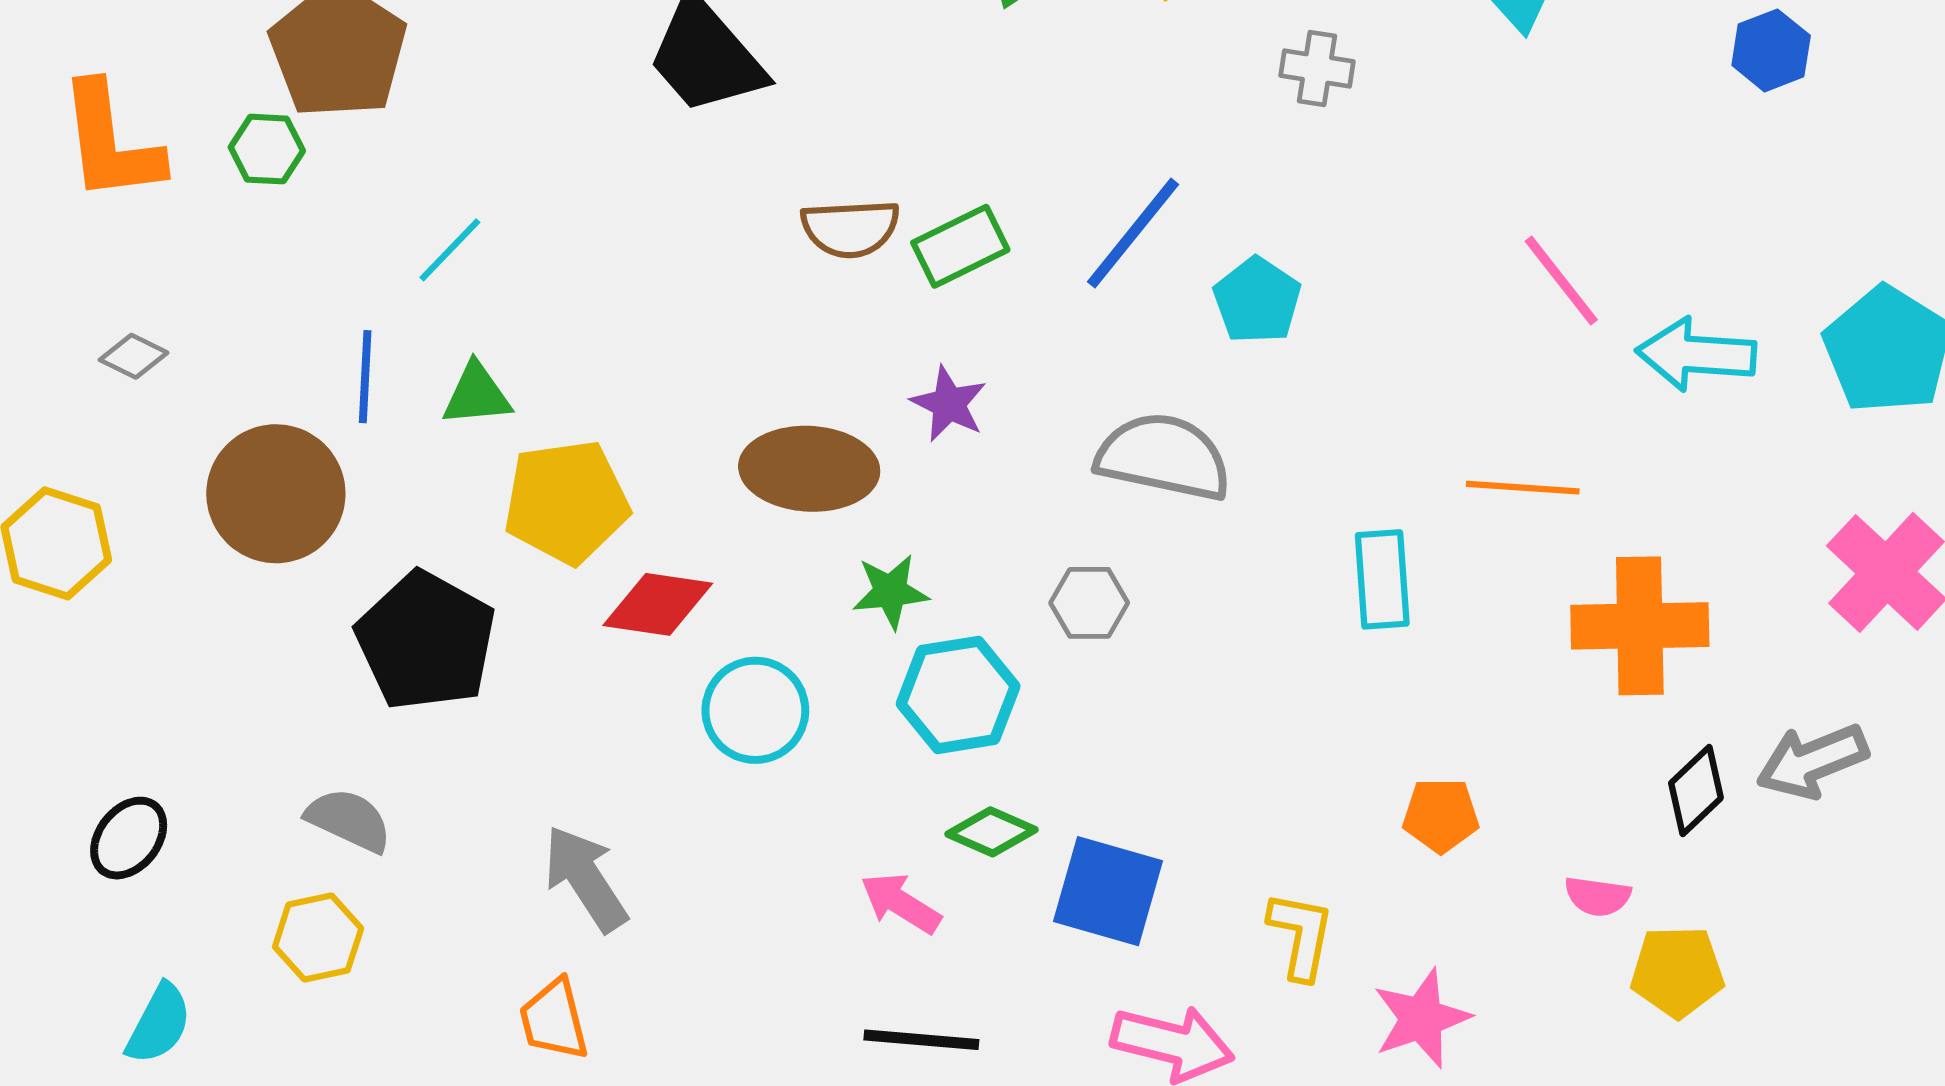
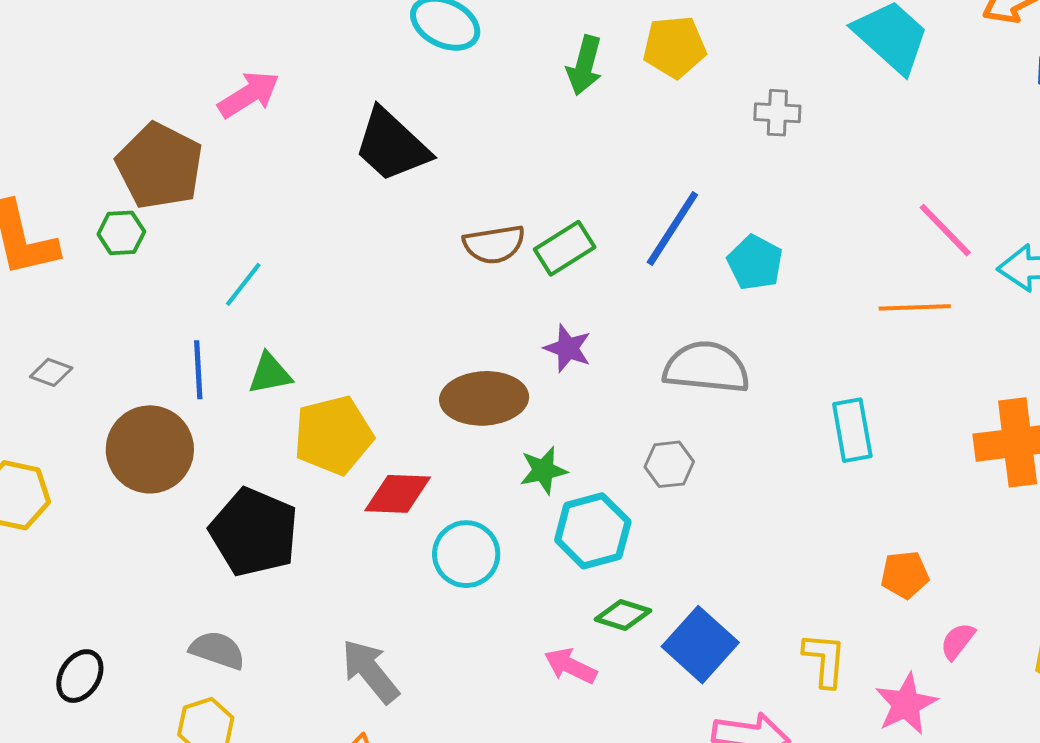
orange line: (1523, 488) -> (915, 307), moved
blue square: (1108, 891) -> (700, 645), turned 32
pink semicircle: (1598, 896) -> (958, 641), moved, turned 126

